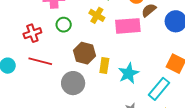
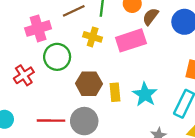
green circle: (64, 25) -> (57, 57), size x1.5
red line: (40, 61) -> (51, 121), moved

